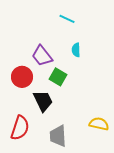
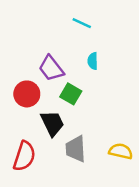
gray trapezoid: (58, 136) -> (76, 149), moved

